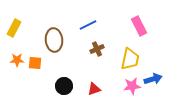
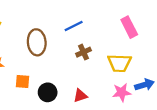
yellow trapezoid: (130, 59) -> (119, 63), turned 80
orange square: (35, 63) -> (23, 81), moved

